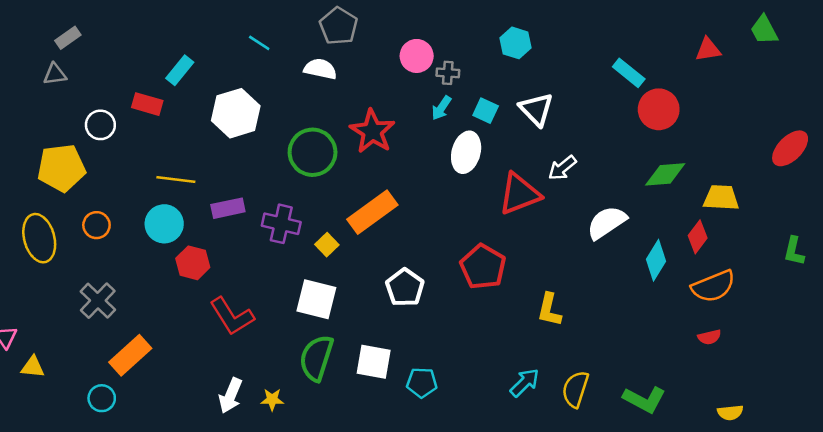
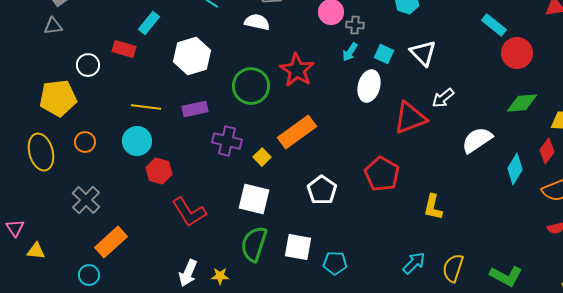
purple rectangle: (228, 208) -> (195, 109), moved

